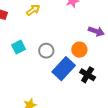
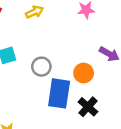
blue rectangle: (64, 69) -> (59, 93), turned -45

